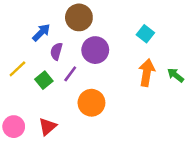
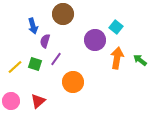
blue arrow: (41, 32) -> (33, 26), turned 119
purple circle: (95, 50) -> (95, 40), moved
yellow line: (17, 69) -> (15, 67), moved
green square: (44, 80) -> (35, 64), turned -32

